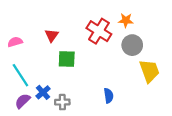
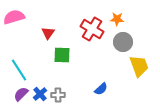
pink semicircle: (15, 42) -> (14, 17), moved, size x1.5
blue cross: (43, 92) -> (40, 94), moved
blue semicircle: (109, 96) -> (101, 89), turned 56

